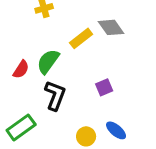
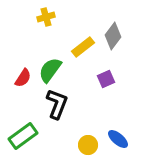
gray diamond: (111, 27) -> (113, 36), turned 72
purple square: (104, 87) -> (106, 79), moved

